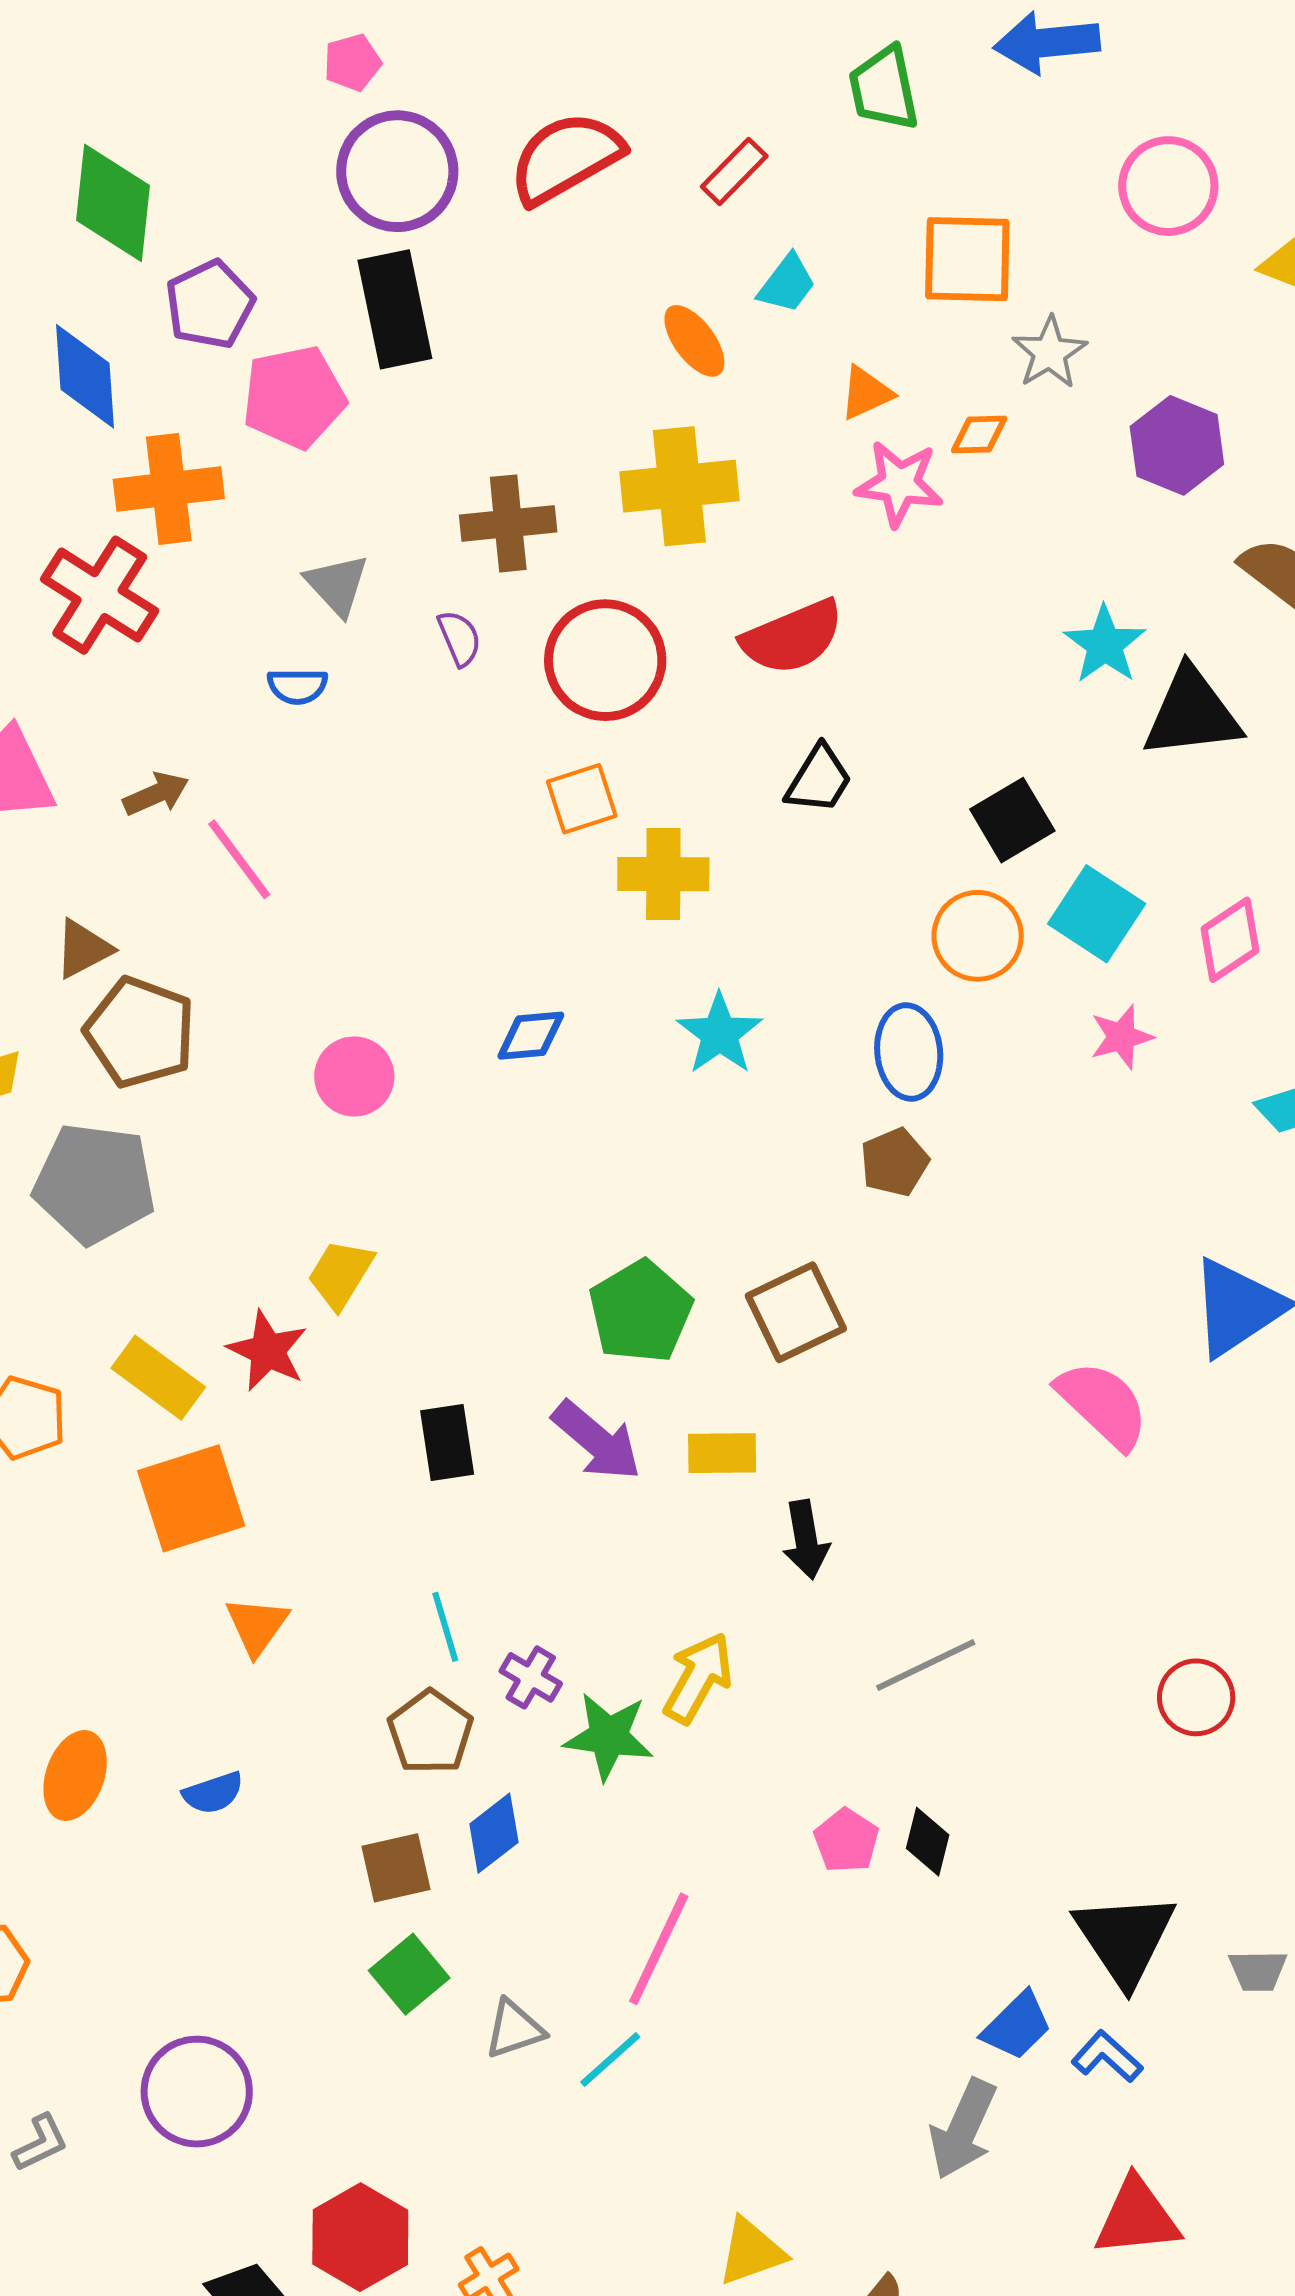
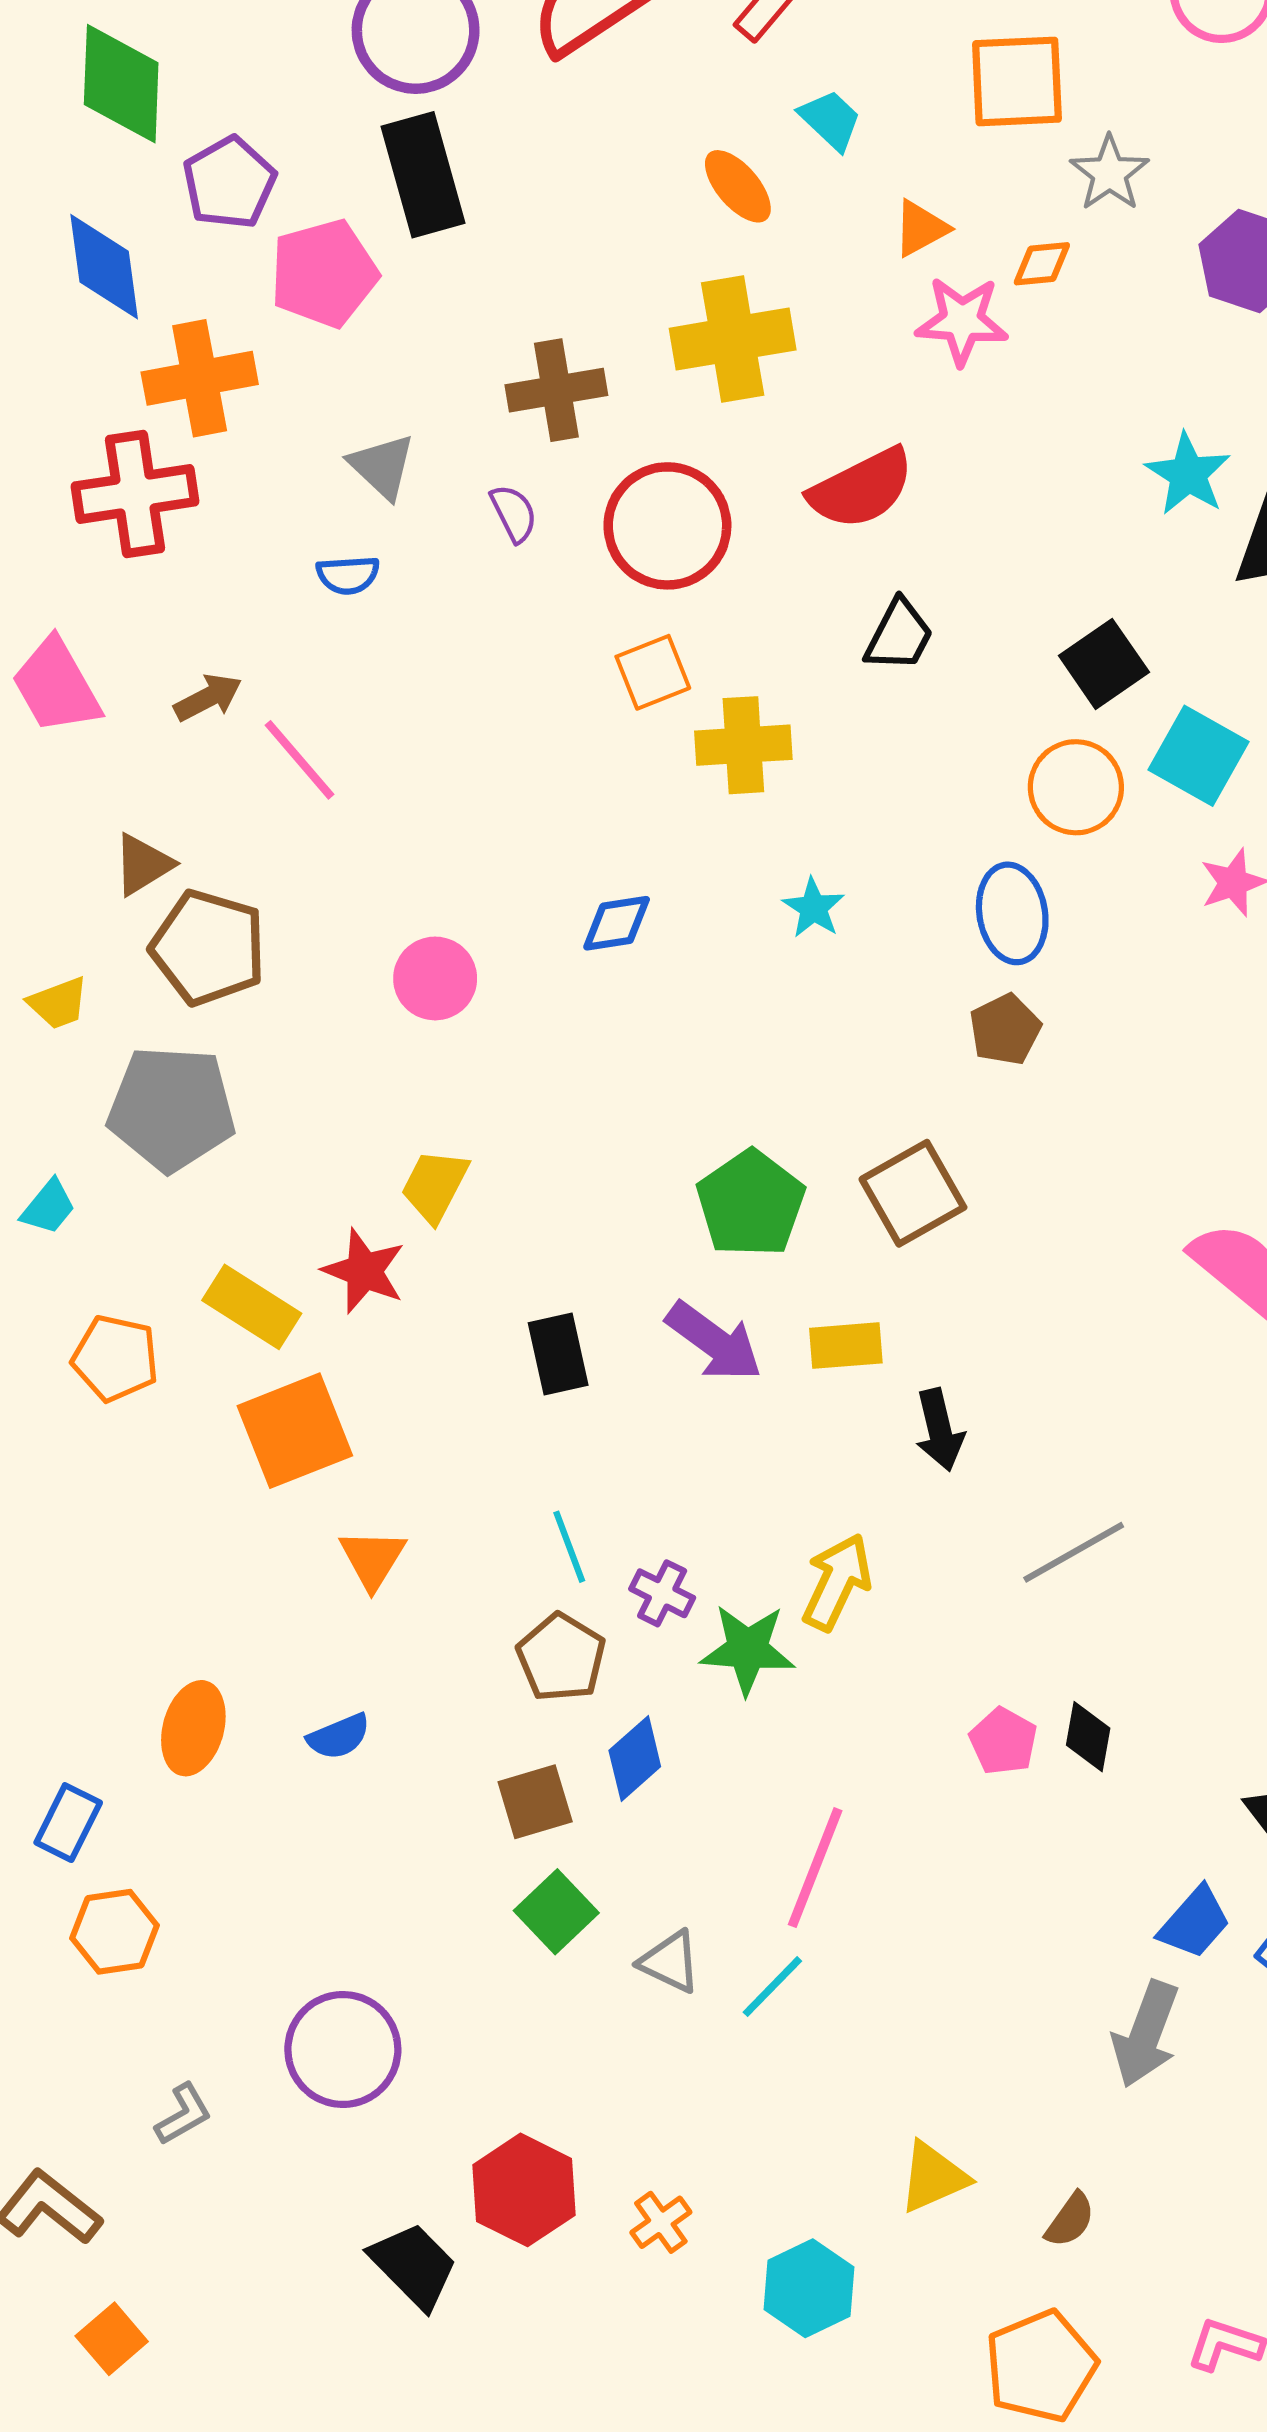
cyan trapezoid: (787, 284) -> (830, 120), turned -80
red cross: (100, 595) -> (135, 494), turned -37
cyan star: (720, 1034) -> (813, 908), size x0.7
gray triangle: (514, 2029) -> (670, 1962), turned 48

